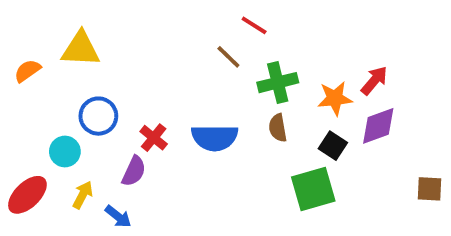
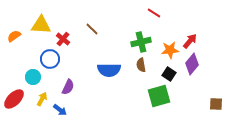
red line: (254, 25) -> (154, 13), moved
brown line: (228, 57) -> (92, 29), moved
purple diamond: (378, 126) -> (192, 64), turned -30
red cross: (154, 138) -> (63, 39), moved
brown square: (429, 189) -> (216, 104), moved

